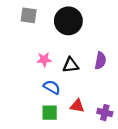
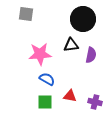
black circle: (68, 21) -> (83, 19), moved
pink star: (44, 60) -> (40, 54), size x1.6
black triangle: (71, 65) -> (71, 45), moved

